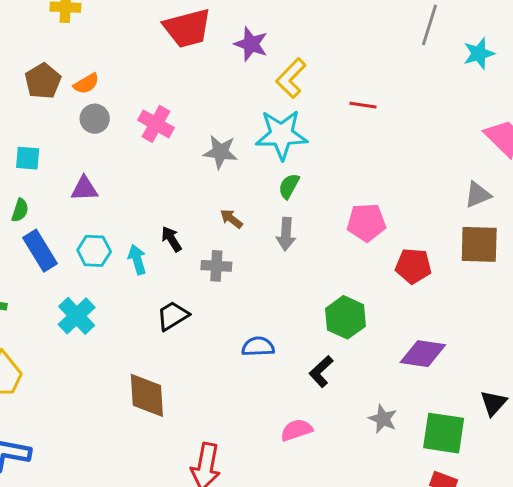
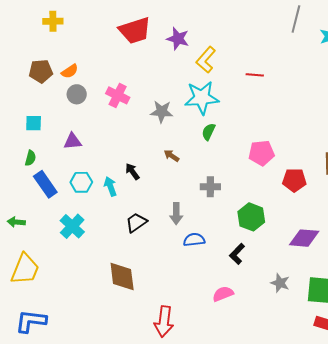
brown pentagon: (43, 81) -> (41, 71), turned 30
gray arrow: (286, 234) -> (176, 214), moved
gray cross: (216, 266) -> (210, 187), moved

